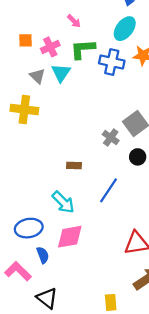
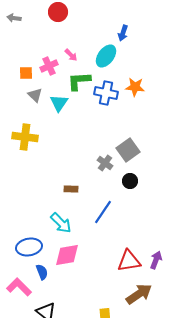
cyan ellipse: (125, 29) -> (106, 56), moved
pink cross: (50, 47) -> (49, 66), moved
gray triangle: (37, 76) -> (35, 95), moved

